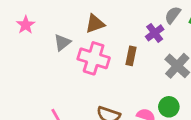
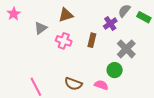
pink cross: (94, 58) -> (64, 41), size x0.7
green circle: (169, 107) -> (115, 70), moved

